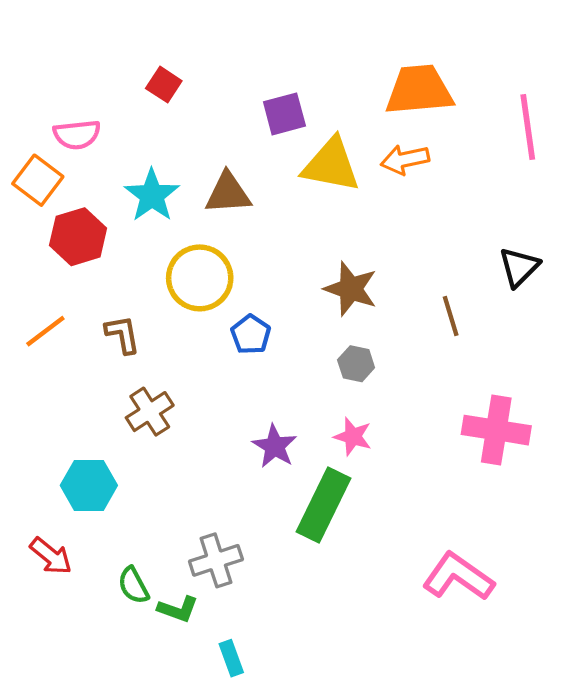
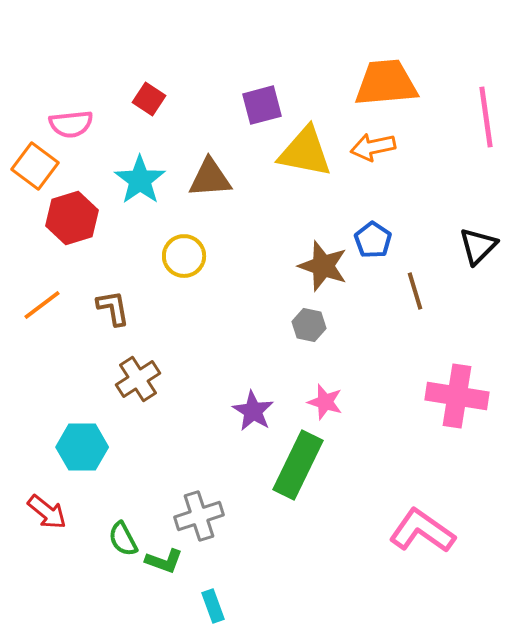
red square: (164, 85) -> (149, 99), moved
yellow circle: (200, 278) -> (184, 256), size x0.7
blue pentagon: (251, 334) -> (373, 240), moved
gray hexagon: (356, 364) -> (309, 325), moved

